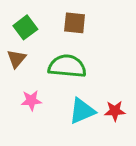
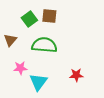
green square: (25, 27) -> (29, 19), moved
cyan triangle: (82, 111) -> (38, 82), moved, turned -30

